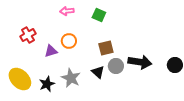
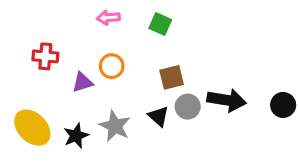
red cross: (28, 35) -> (45, 56), turned 35

